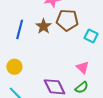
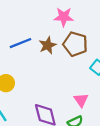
blue line: (20, 29) -> (20, 43), turned 42

